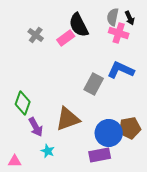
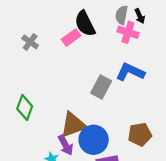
gray cross: (36, 35) -> (30, 42), moved
purple arrow: (36, 127) -> (66, 145), moved
blue circle: (109, 133) -> (94, 140), moved

